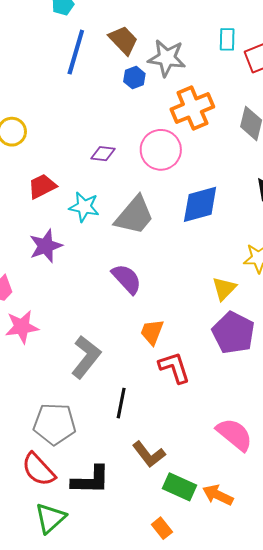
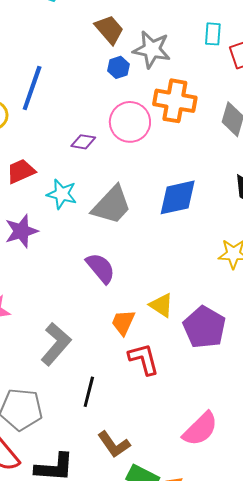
blue line: (76, 52) -> (32, 88), moved
orange cross: (192, 108) -> (175, 101), turned 30
pink circle: (161, 150) -> (130, 122), moved
yellow triangle: (224, 288) -> (161, 305), moved, turned -44
pink semicircle: (234, 434) -> (200, 429), turned 93

